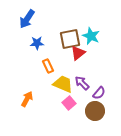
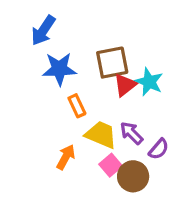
cyan star: (91, 36) -> (149, 82), moved
blue star: (37, 43) -> (59, 69), size x1.5
orange arrow: (27, 99) -> (66, 157), moved
brown circle: (95, 111) -> (133, 176), moved

